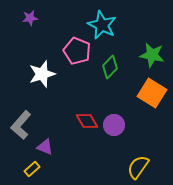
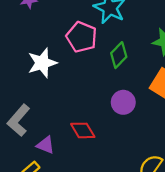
red diamond: (87, 121) -> (83, 130), moved
purple circle: (114, 125) -> (123, 102), moved

